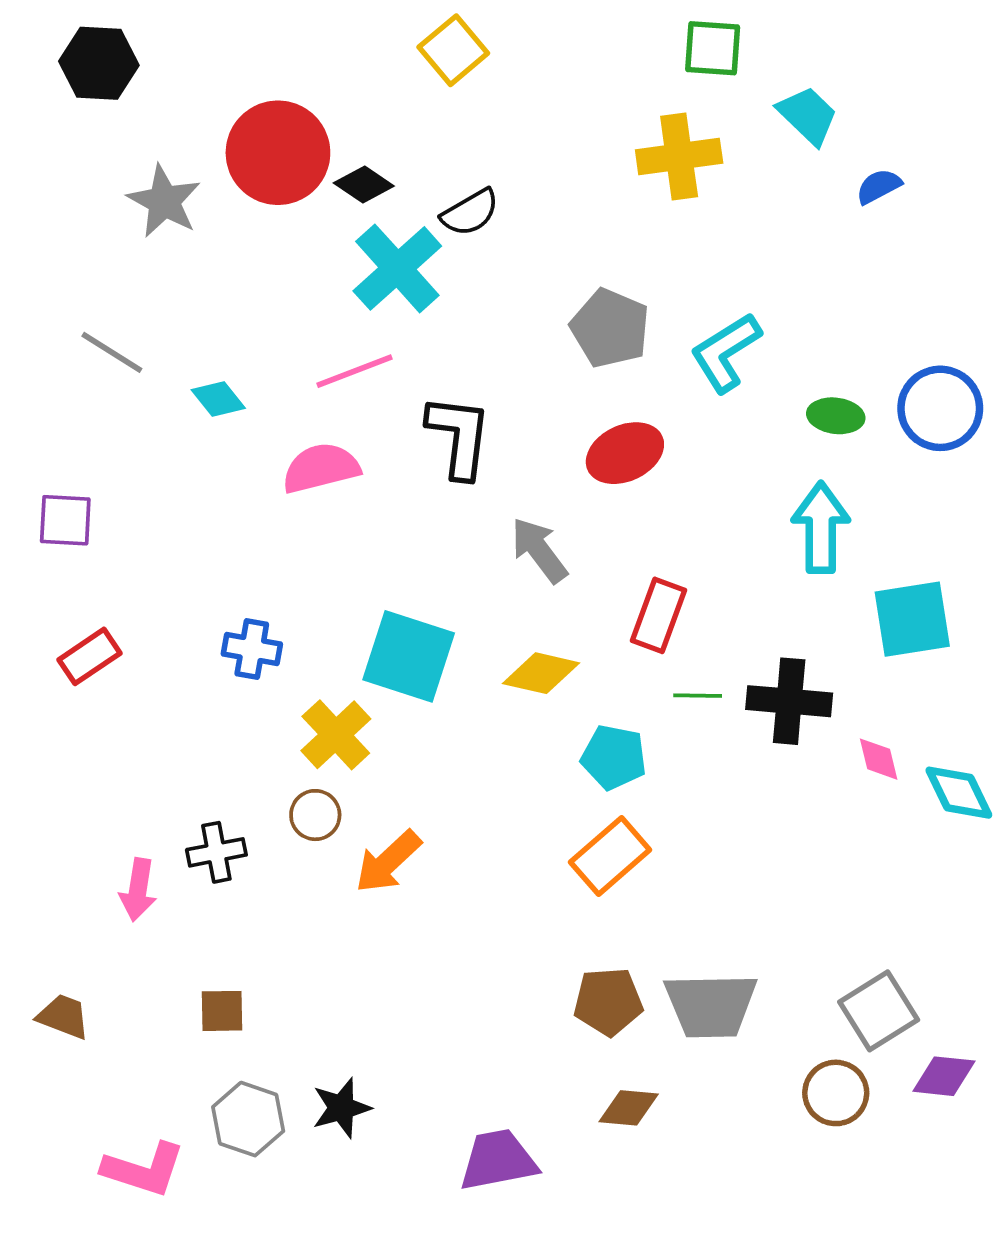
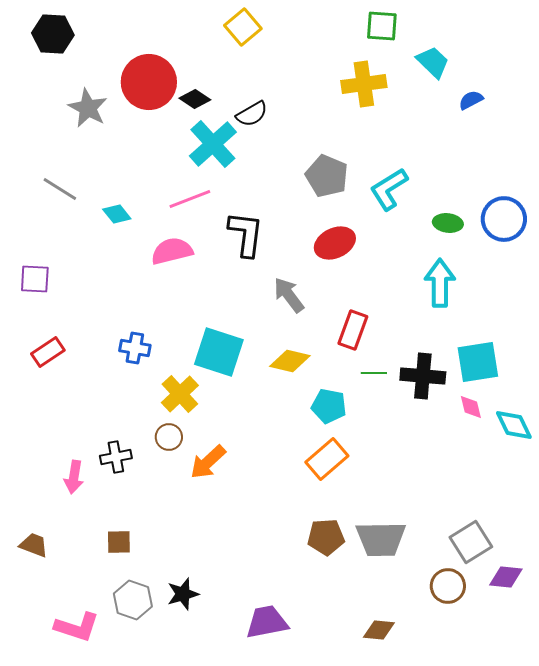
cyan square: (912, 619) -> (478, 362), moved
brown diamond: (629, 1108) -> (379, 630), moved

